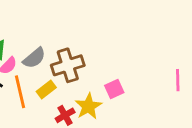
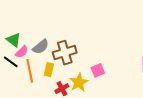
yellow rectangle: (46, 90) -> (49, 70), turned -40

